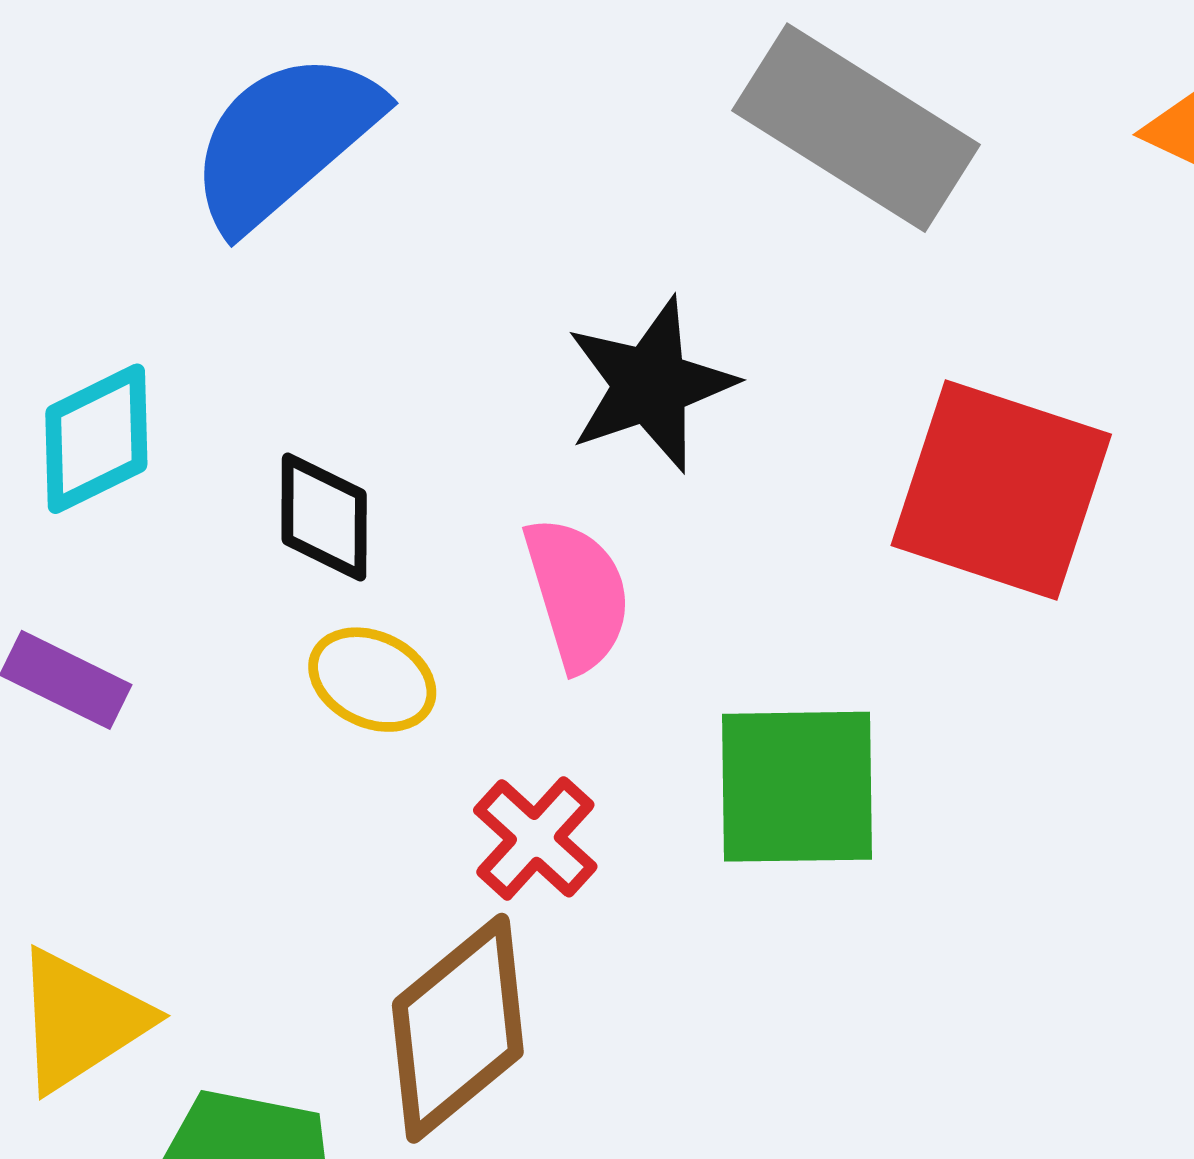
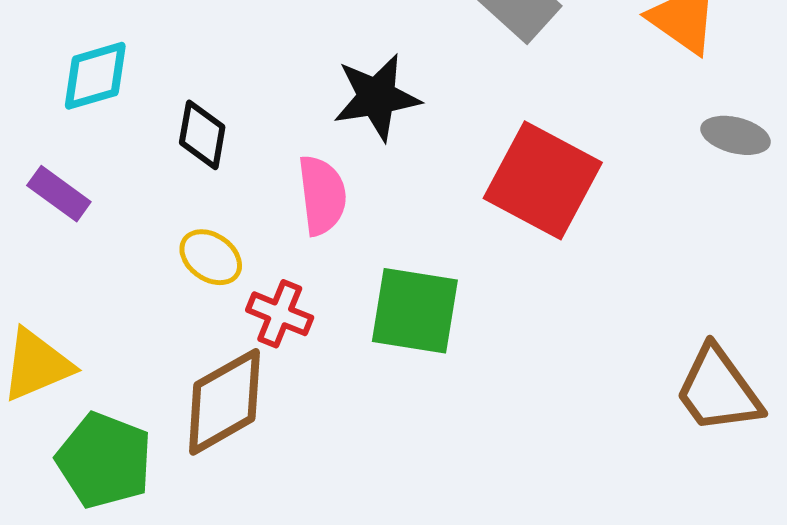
yellow ellipse: (372, 680) -> (211, 257), moved
red cross: (535, 838) -> (280, 314), turned -30

